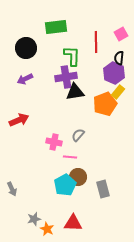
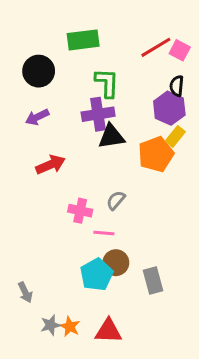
pink square: (121, 34) -> (180, 50), turned -32
red line: (96, 42) -> (156, 47), moved, turned 60
red arrow: (19, 120) -> (50, 165), moved
gray arrow: (12, 189) -> (25, 292), moved
orange star: (47, 229) -> (70, 327), moved

